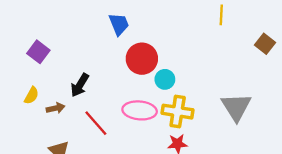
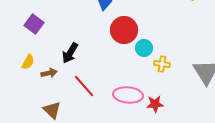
pink ellipse: (140, 110) -> (128, 95), moved
yellow cross: (178, 112) -> (162, 64), moved, size x0.6

